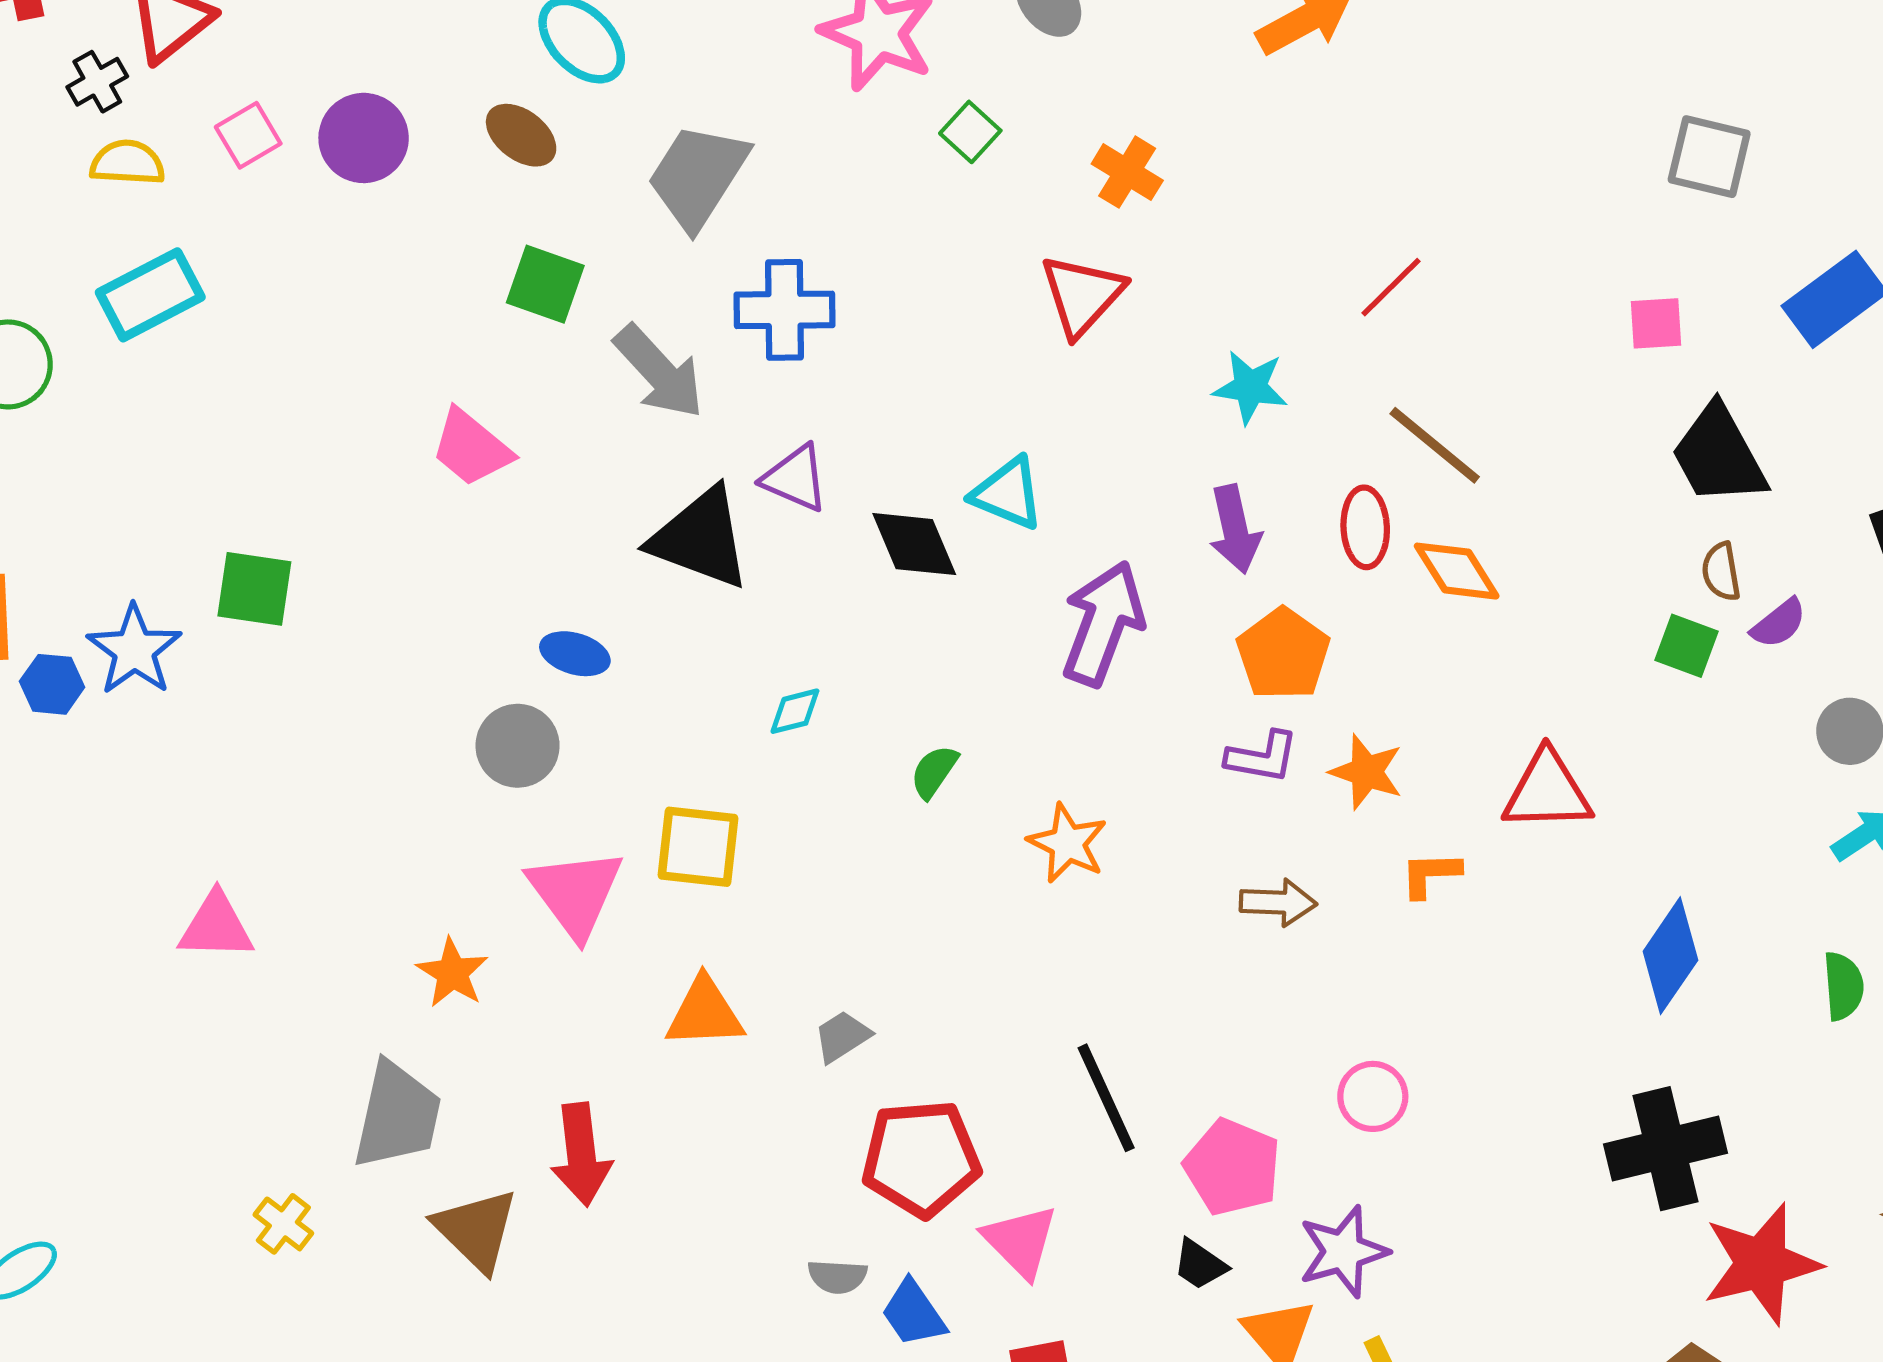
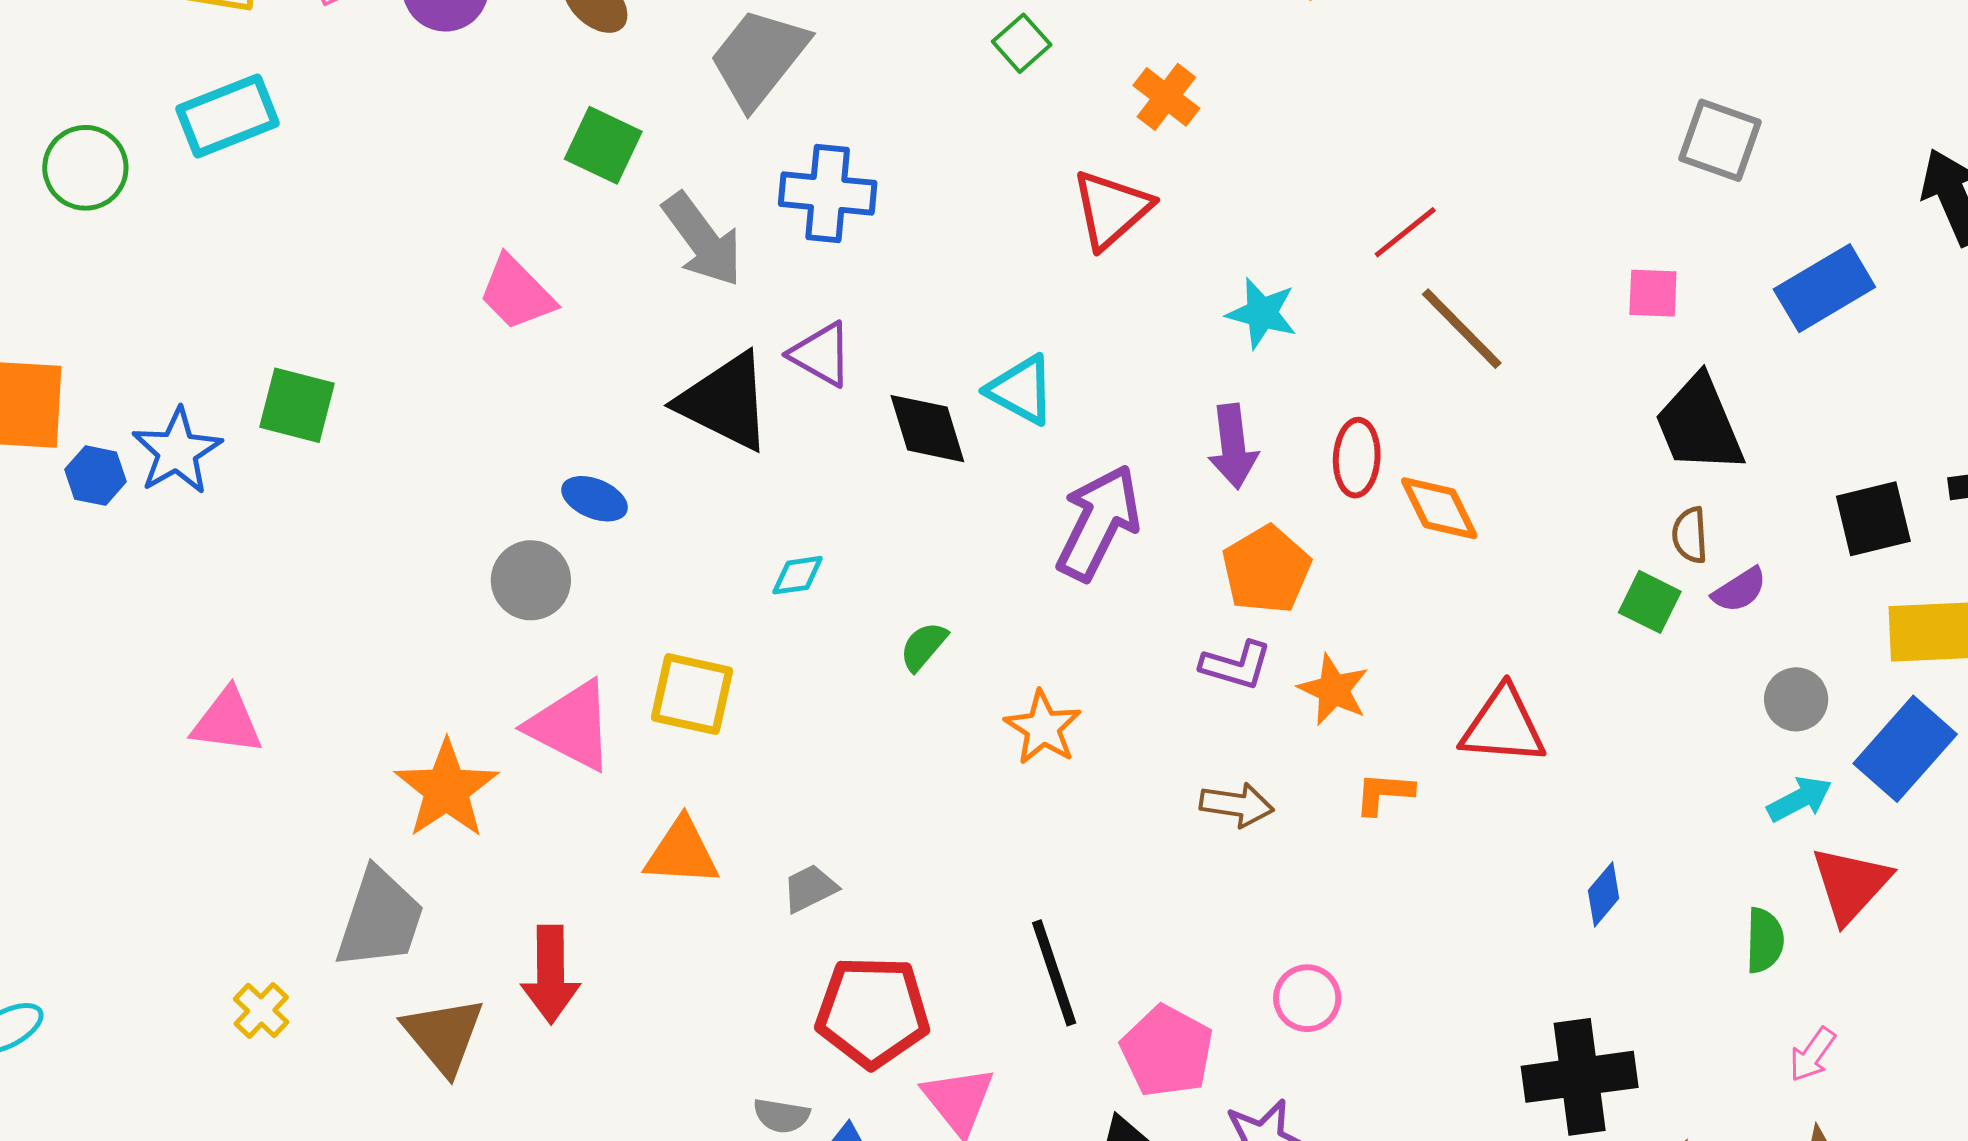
brown line: (1435, 445) -> (1462, 329), moved
pink triangle: (575, 893) -> (571, 726), turned -32
blue diamond: (1670, 956) -> (1604, 894), size x0.6
orange star: (452, 973) -> (447, 789), size x1.5

